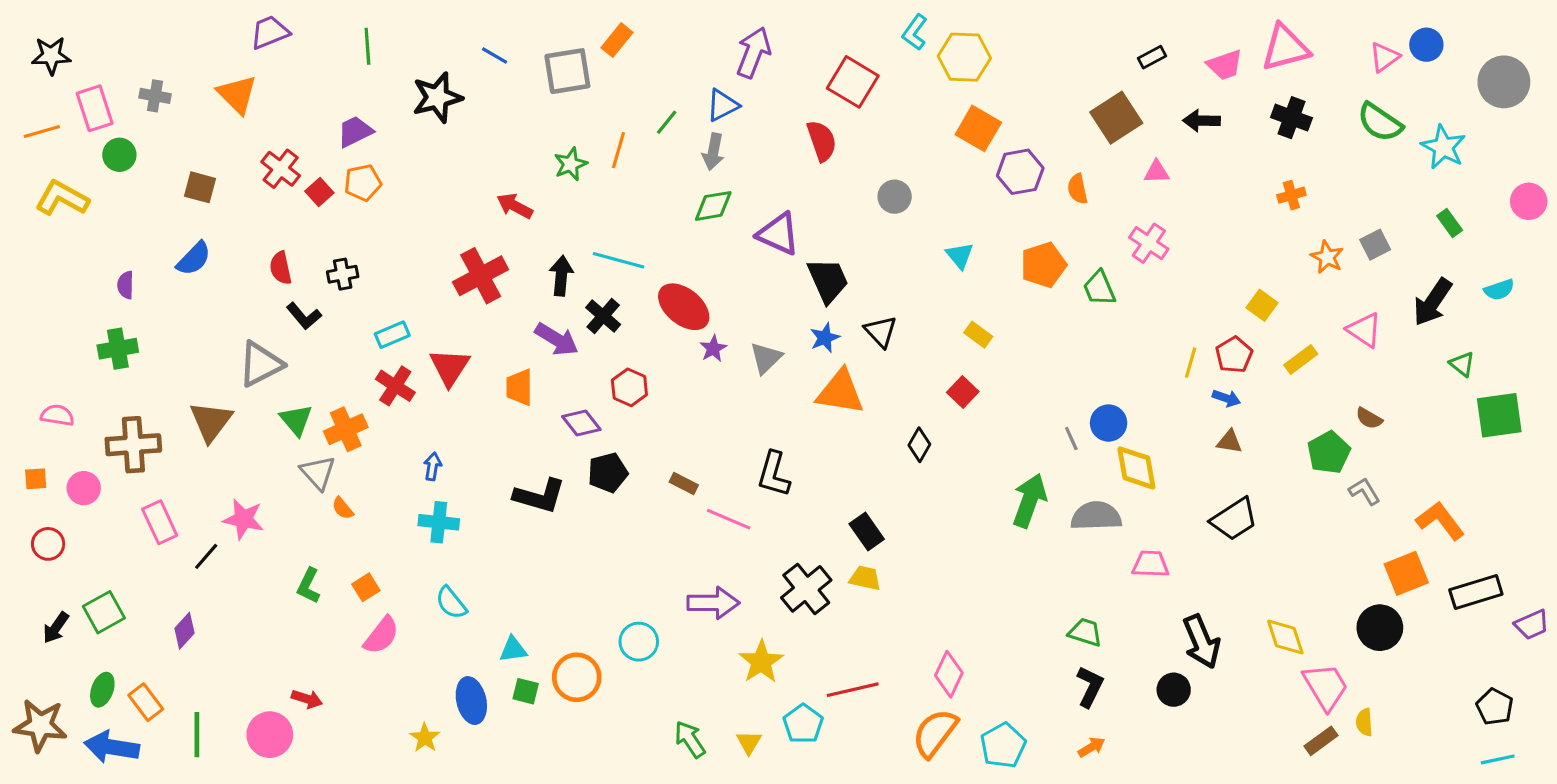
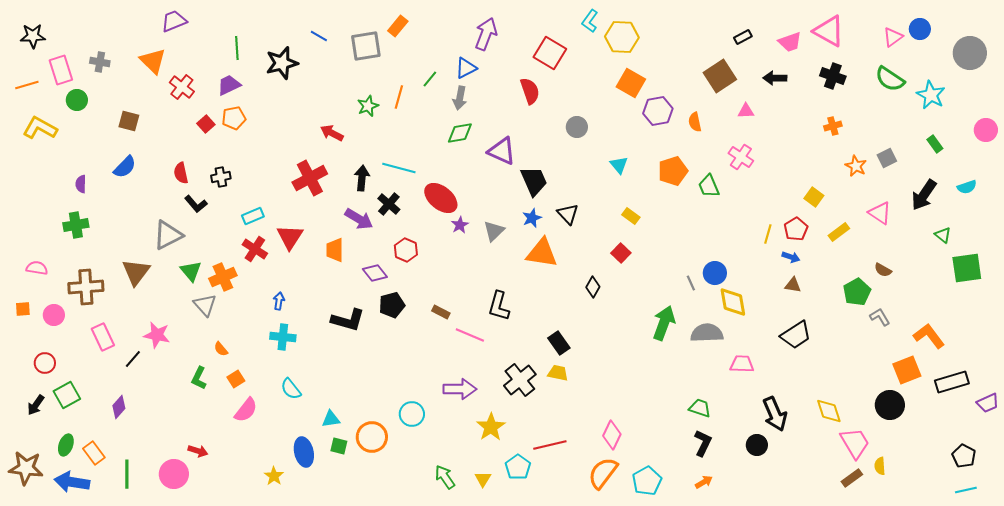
green line: (367, 46) -> (237, 48), moved
pink triangle: (1285, 48) -> (829, 31), turned 44
red cross: (281, 169) -> (182, 87), moved
orange semicircle: (343, 508) -> (221, 349), moved
red circle: (48, 544) -> (45, 363), moved

